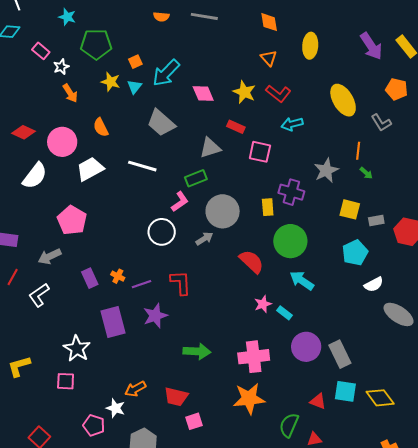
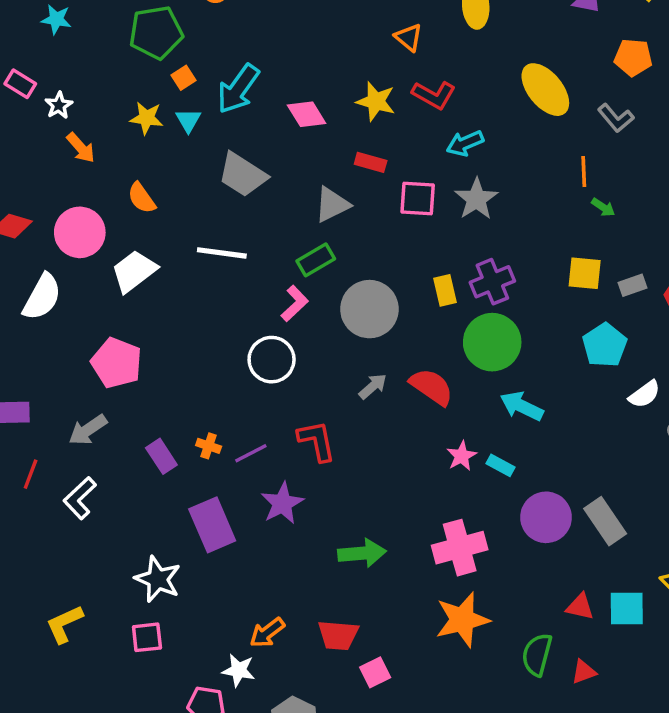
green pentagon: (96, 44) -> (156, 32), moved
gray star: (326, 170) -> (476, 199), moved
purple cross: (291, 192) -> (492, 282), moved, turned -30
gray arrow: (204, 239) -> (373, 386), moved
cyan square: (345, 391) -> (627, 608), moved

